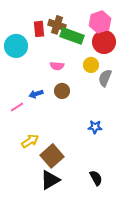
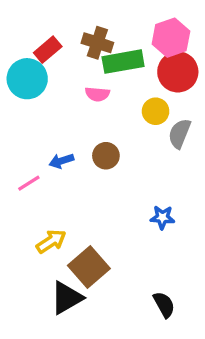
red rectangle: (39, 29) -> (48, 50), moved, turned 56
green rectangle: (72, 36) -> (123, 62), turned -30
pink semicircle: (57, 66) -> (97, 94), moved
black triangle: (50, 180) -> (67, 298), moved

